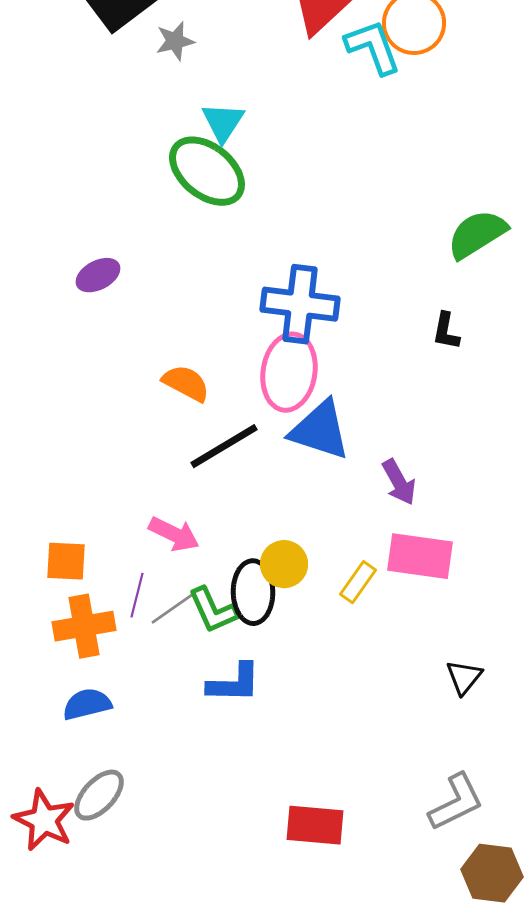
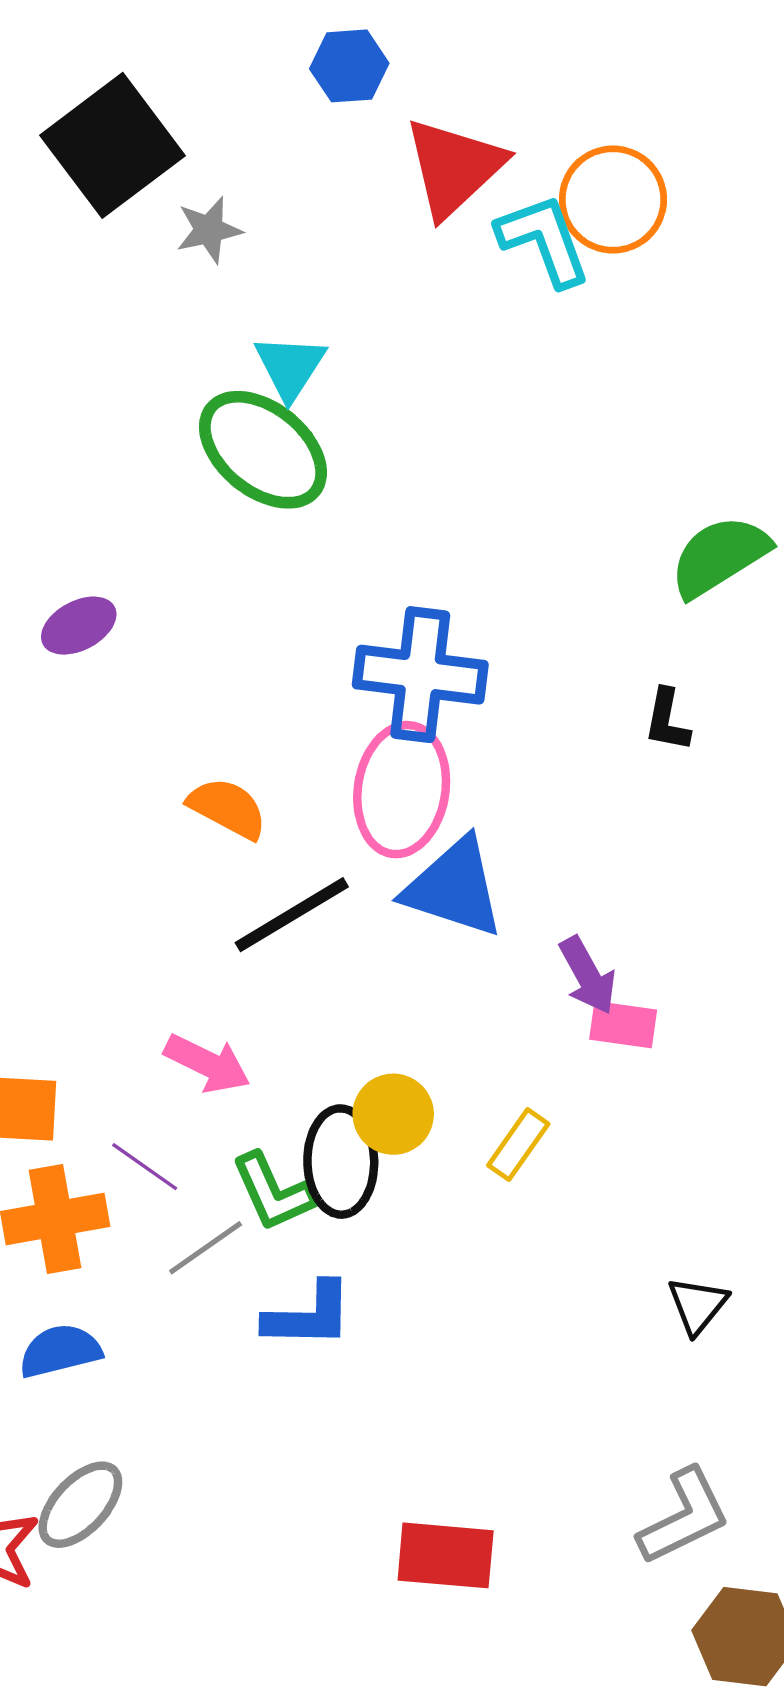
pink rectangle: (420, 556) -> (623, 1025), moved, size x0.6
purple line: (137, 595) -> (145, 1167), turned -69
gray line: (173, 608) -> (206, 1248), moved

